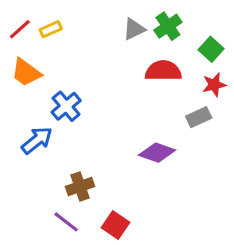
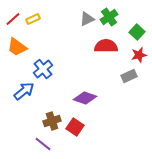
purple diamond: (157, 153) -> (85, 98), moved
red square: (115, 225) -> (75, 127), moved

